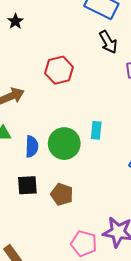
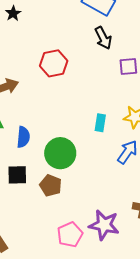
cyan rectangle: (96, 130) -> (100, 123), moved
green circle: (64, 144) -> (60, 153), moved
pink pentagon: (84, 244) -> (70, 235), turned 30

